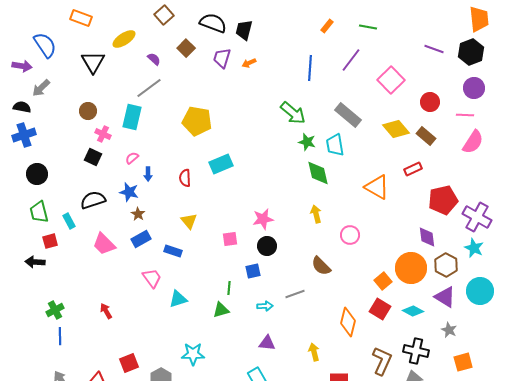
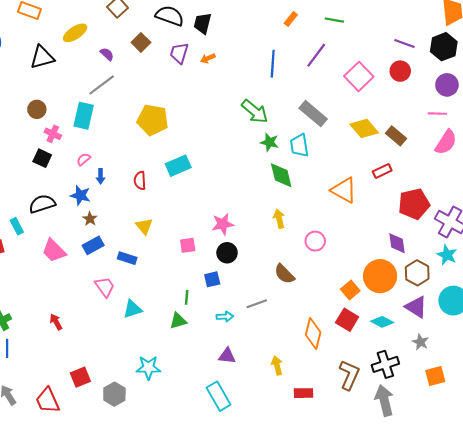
black triangle: (93, 62) -> (42, 57), turned 45
red circle: (430, 102) -> (400, 71), moved
black cross: (416, 351) -> (385, 364), turned -30

